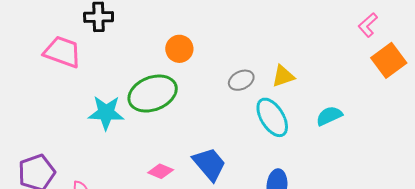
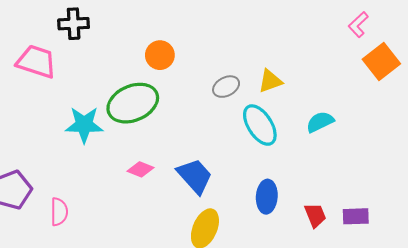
pink diamond: (161, 171) -> (140, 169), moved

